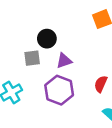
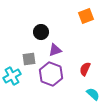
gray square: (32, 58) -> (29, 59), moved

